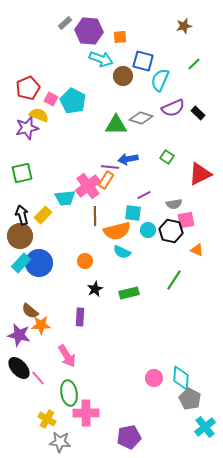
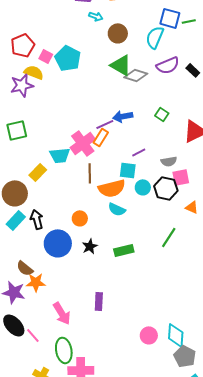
cyan arrow: (101, 59) -> (96, 16), size x0.6
blue square: (143, 61) -> (170, 18), moved
green line: (194, 64) -> (189, 21), turned 32
green triangle: (116, 125) -> (121, 65), moved, turned 30
purple line: (110, 167) -> (105, 124), turned -30
black arrow: (22, 215) -> (37, 219), moved
blue circle: (39, 263) -> (58, 243), moved
purple rectangle: (80, 317) -> (99, 301), moved

